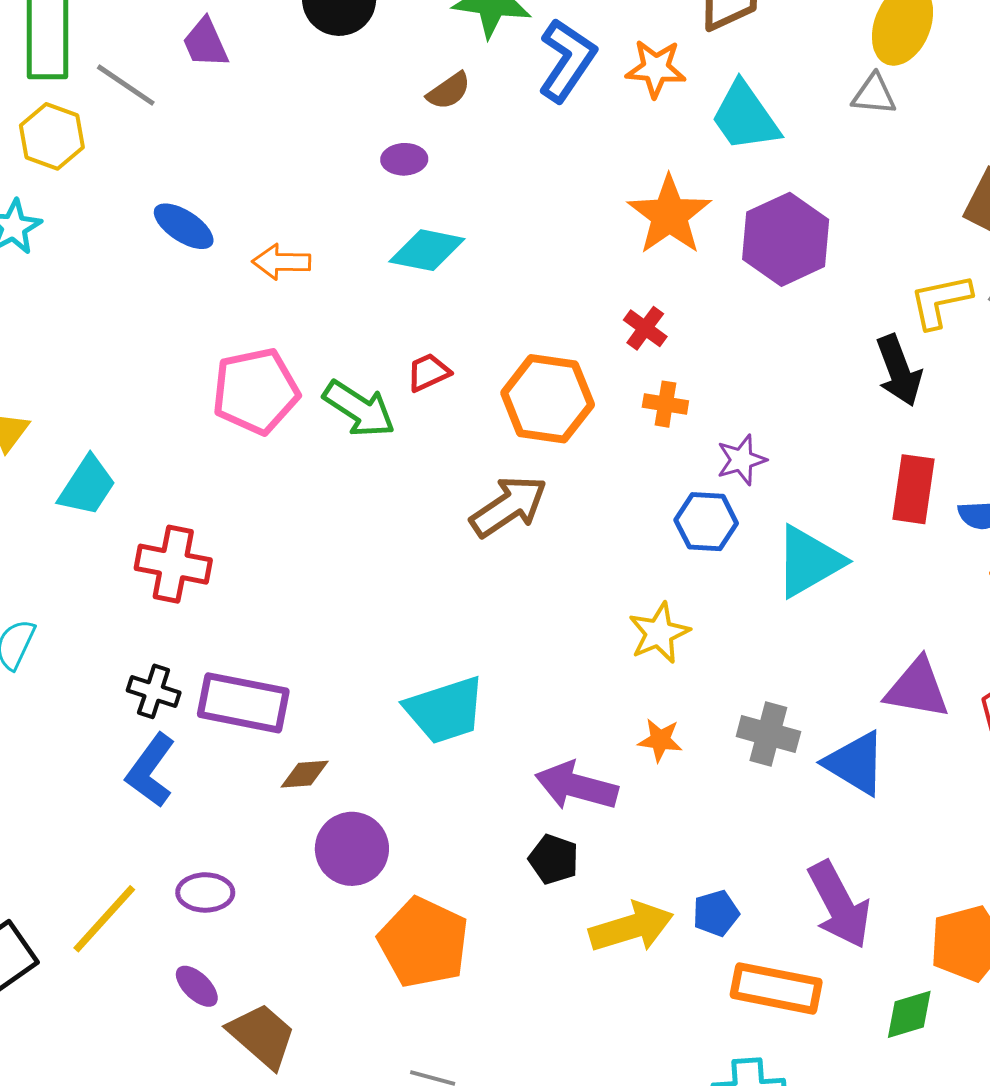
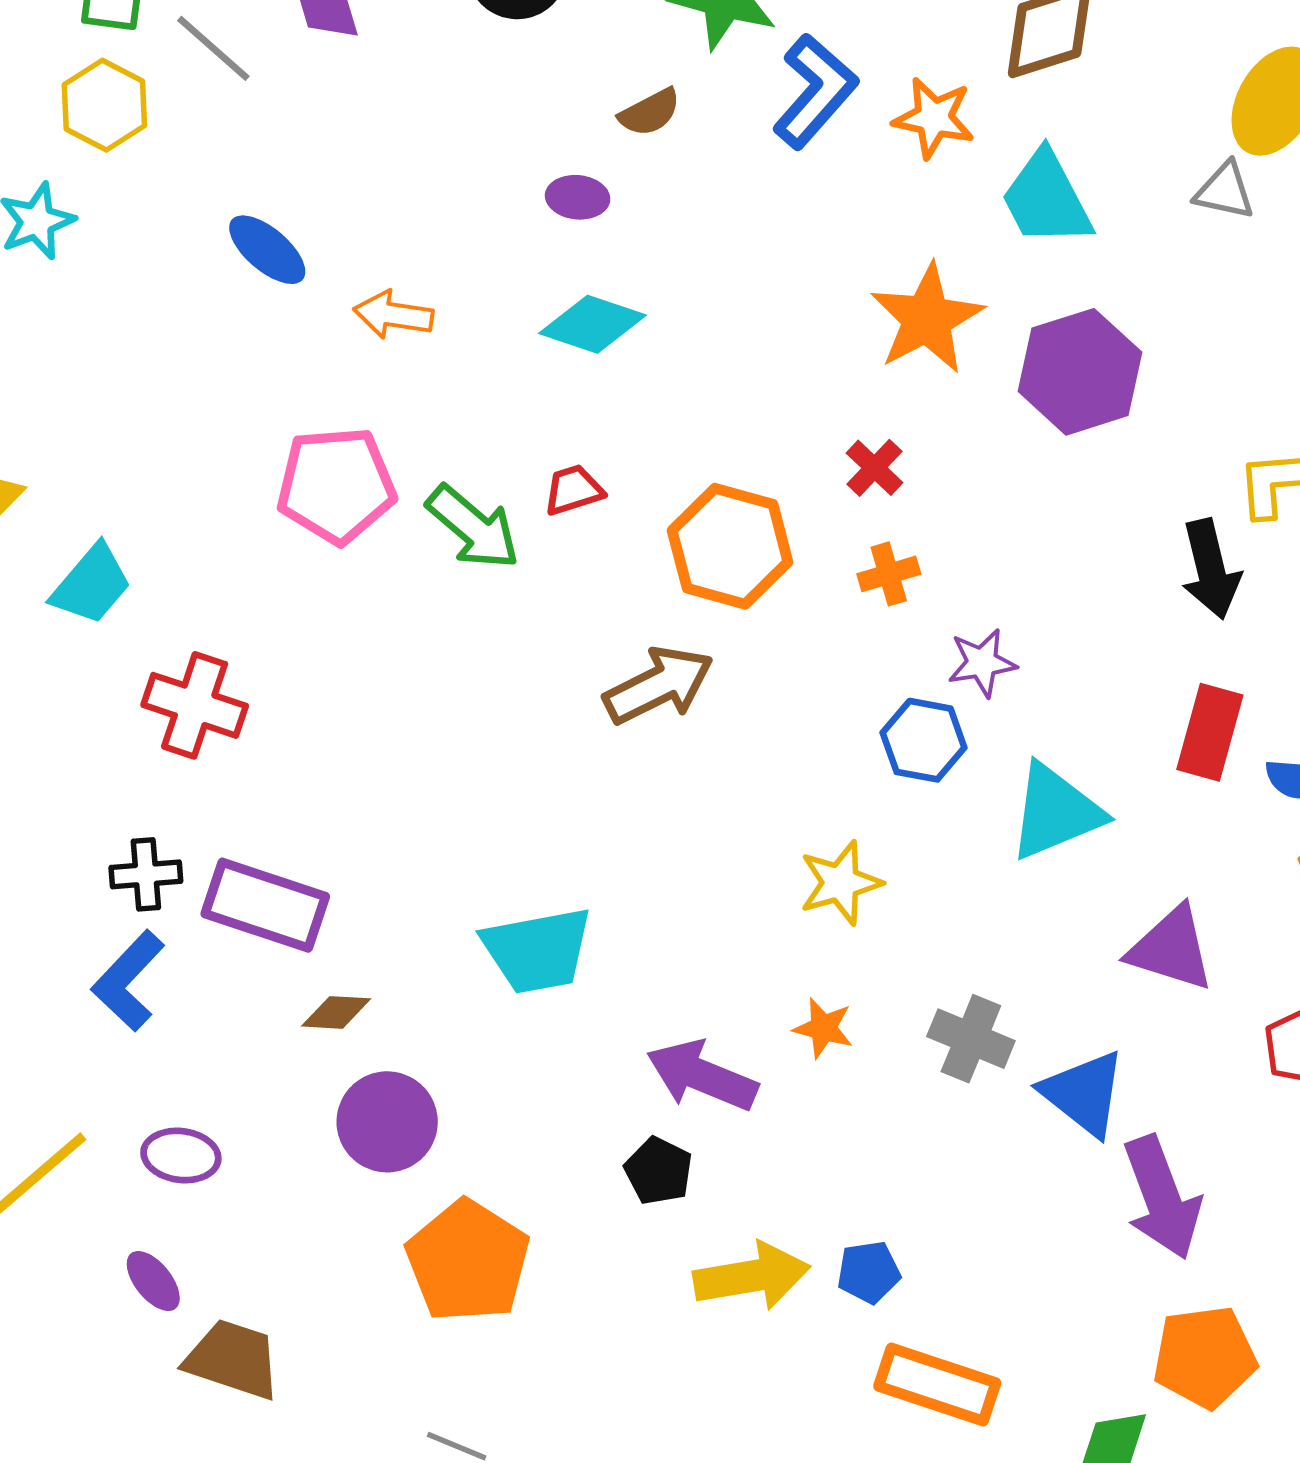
orange cross: (665, 404) -> (889, 574), turned -33
purple triangle: (917, 688) -> (1171, 949), moved
black cross: (154, 691) -> (146, 874), turned -30
purple arrow: (839, 905) -> (1162, 1198), moved
brown trapezoid: (262, 1036) -> (233, 1359), turned -30

